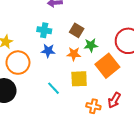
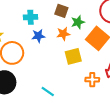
cyan line: (54, 88) -> (48, 91), moved

